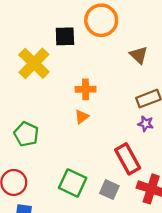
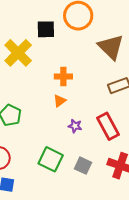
brown triangle: (139, 55) -> (111, 47), size x1.6
purple star: (146, 124) -> (75, 126), moved
red rectangle: (128, 159) -> (108, 126), moved

